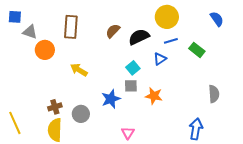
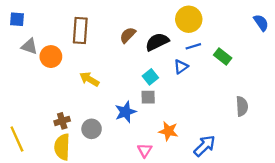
blue semicircle: (217, 19) -> (261, 23), moved
gray triangle: (30, 32) -> (29, 46), moved
orange star: (154, 96) -> (168, 131), moved
blue arrow: (196, 129) -> (205, 146), moved, turned 35

